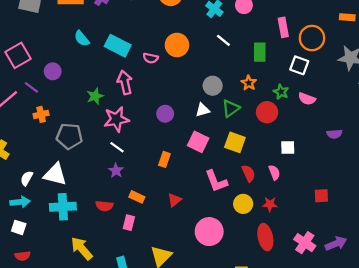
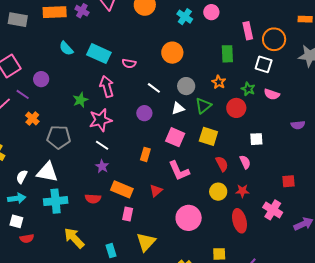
white line: (223, 40) -> (154, 88), moved
orange circle: (177, 45) -> (172, 53), moved
orange cross: (41, 114) -> (32, 118), turned -32
pink L-shape: (216, 181) -> (179, 171), moved
orange rectangle: (137, 197) -> (122, 189), size x1.5
pink rectangle: (129, 223) -> (128, 214), moved
pink cross: (305, 243) -> (273, 210), moved
red semicircle: (23, 256) -> (27, 238), moved

